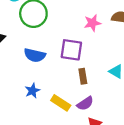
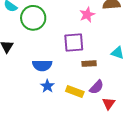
blue semicircle: (35, 55) -> (42, 65), moved
brown rectangle: (83, 76) -> (89, 64), turned -72

